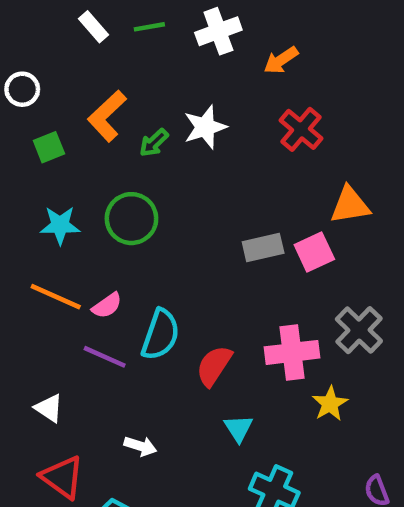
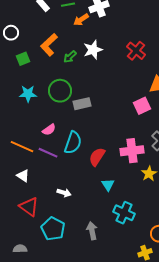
orange arrow: (281, 60) -> (81, 20), moved
gray rectangle: (263, 248) -> (82, 104), moved
orange line: (56, 297) -> (22, 147), moved

